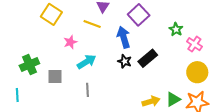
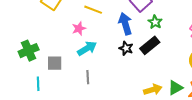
green star: (176, 29) -> (155, 22), moved
pink star: (70, 42) -> (79, 28), moved
cyan line: (17, 95) -> (38, 84), moved

